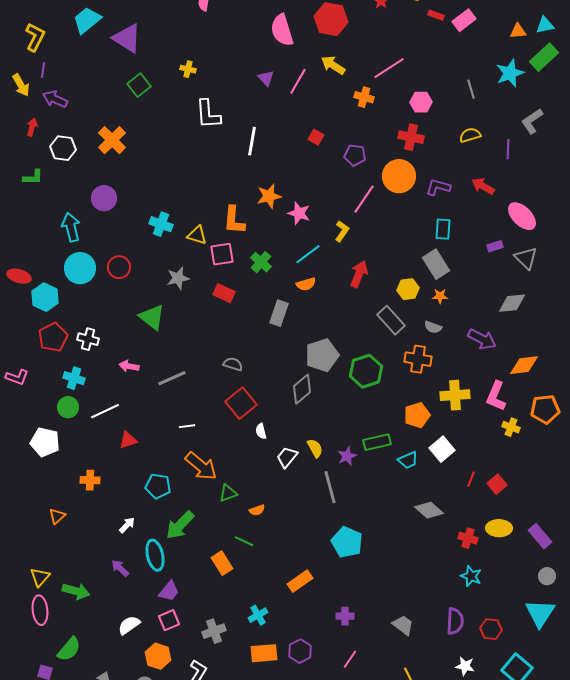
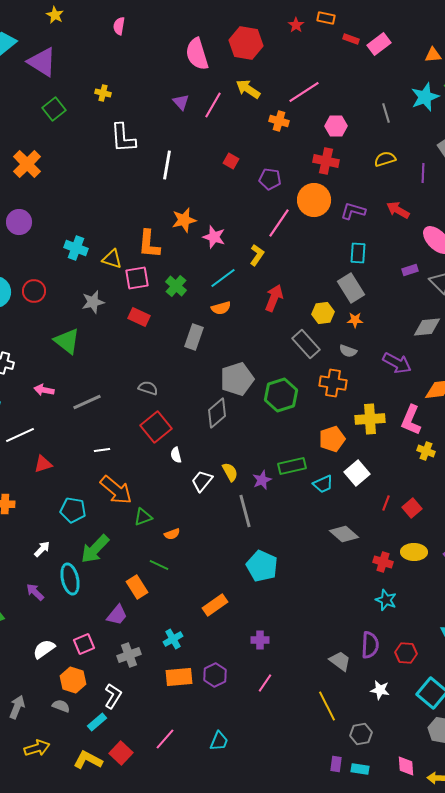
purple trapezoid: (169, 591) -> (117, 615), moved
gray trapezoid: (403, 625) -> (340, 661), moved

